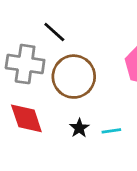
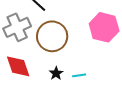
gray cross: (25, 64) -> (17, 27), turned -32

